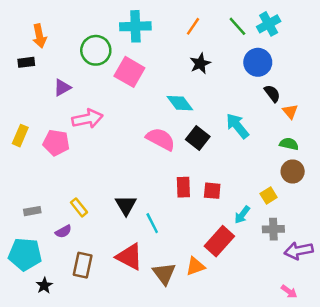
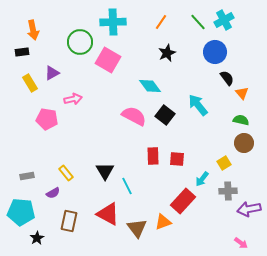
pink arrow: (87, 119) -> (73, 99), size x0.7
yellow rectangle: (20, 136) -> (30, 83), moved, turned -54

